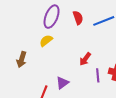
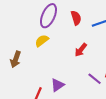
red arrow: (85, 59) -> (81, 50), moved
purple line: (98, 75) -> (95, 79), turned -48

